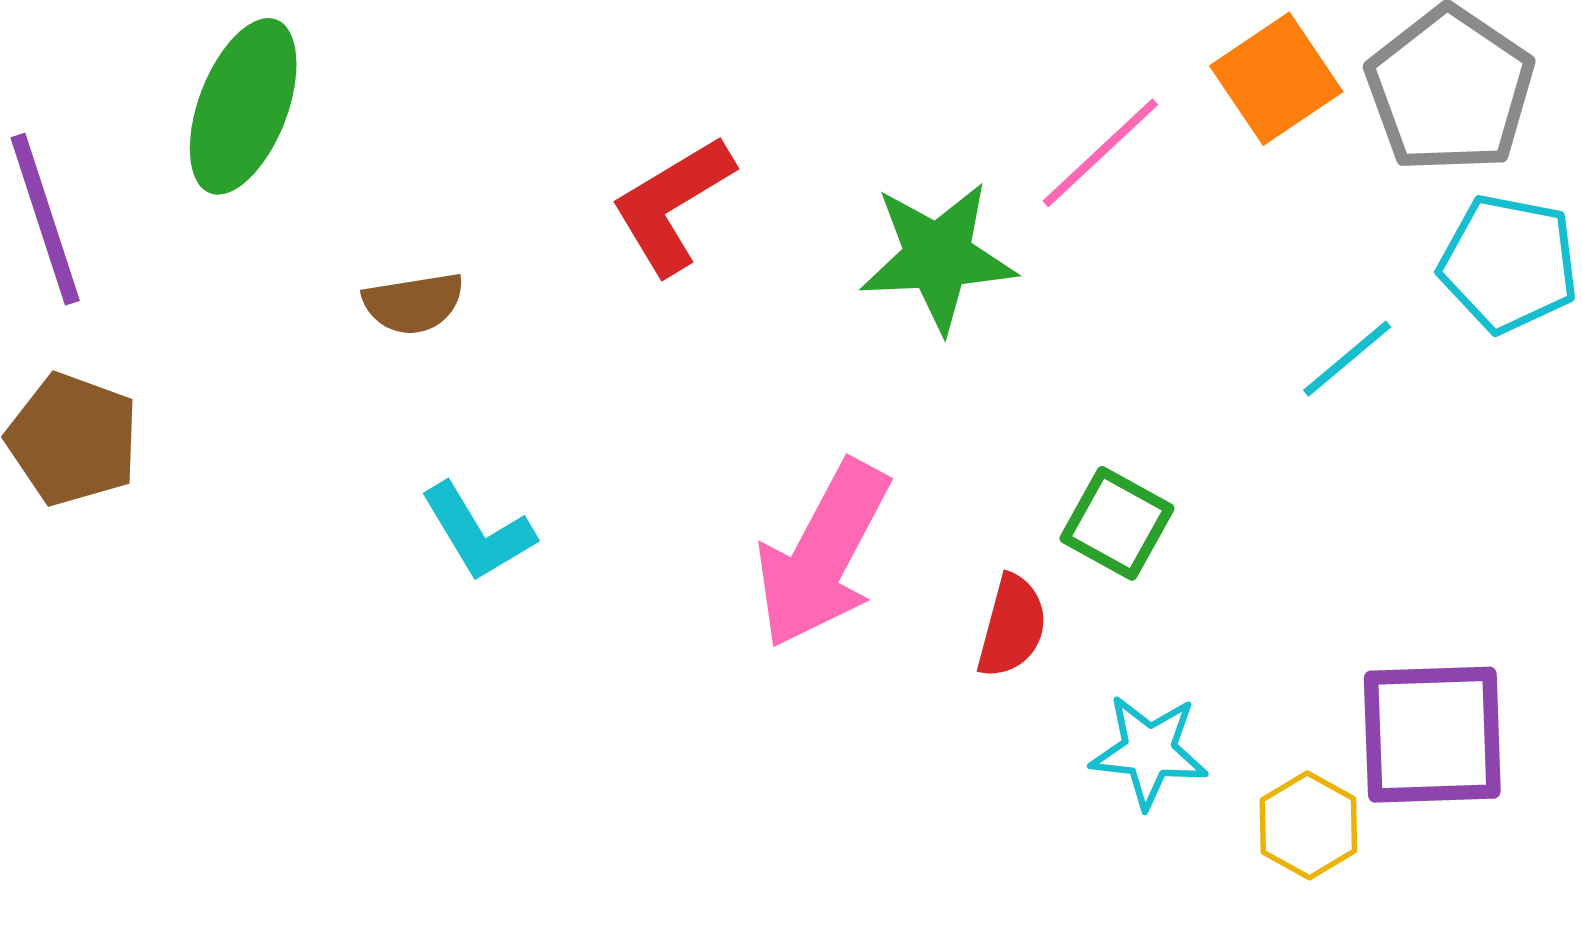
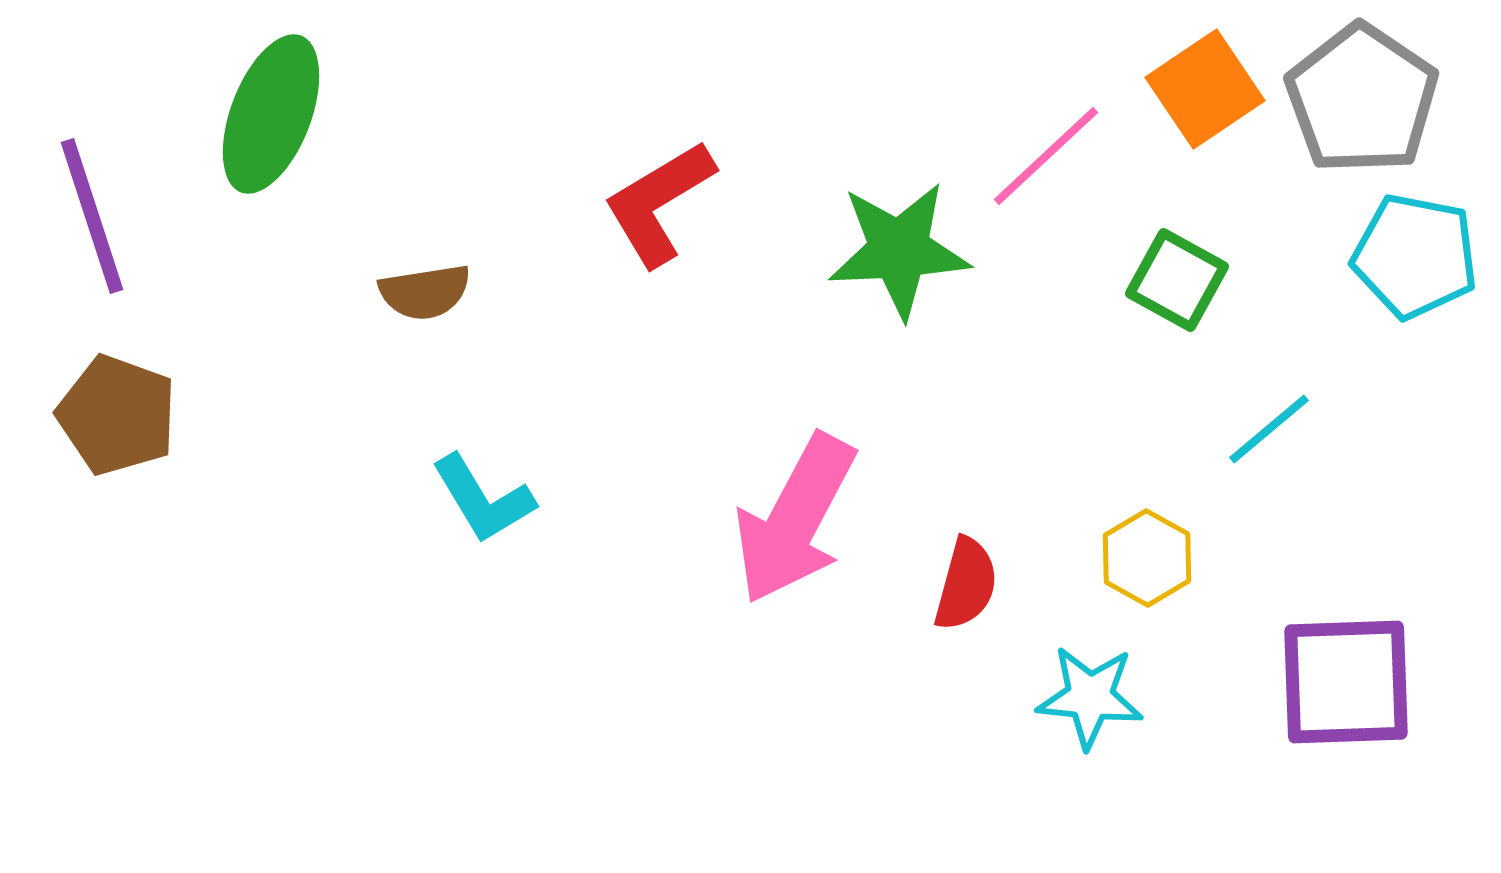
cyan line: (1347, 359) -> (1269, 429), moved
green square: (1117, 523) -> (1177, 280), moved
yellow hexagon: (1308, 825) -> (1147, 558), moved

